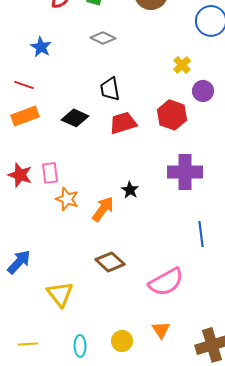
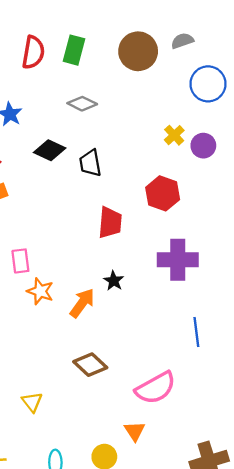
purple circle: (203, 91) -> (203, 146), moved
black diamond: (75, 118) -> (50, 150), moved
red trapezoid: (123, 123) -> (110, 223), moved, turned 112
yellow triangle: (60, 294) -> (32, 402), size x0.7
orange triangle: (161, 330) -> (135, 431), moved

